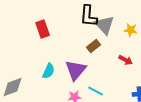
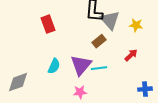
red arrow: (126, 60) -> (131, 55), turned -72
cyan line: (96, 91) -> (99, 68), moved, turned -35

